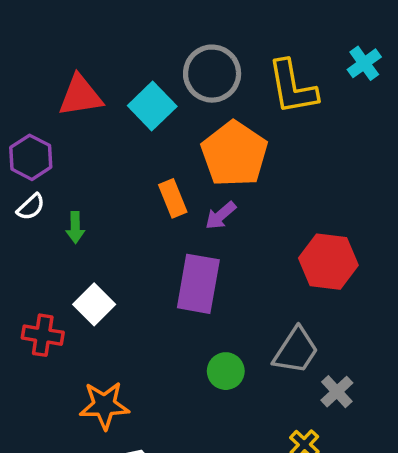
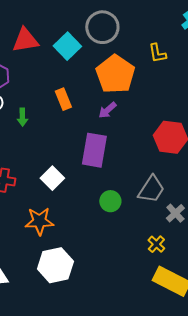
yellow L-shape: (292, 87) -> (157, 53), moved, size x0.6
orange rectangle: (173, 198) -> (63, 99), moved
white square: (94, 304) -> (52, 178), moved

